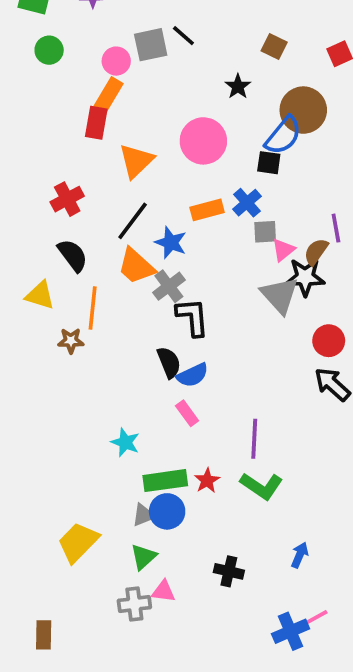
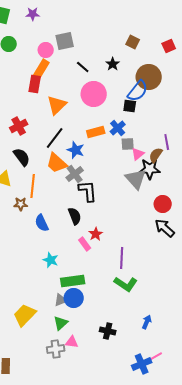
black line: (183, 36) -> (83, 67), moved
blue semicircle: (192, 375) -> (42, 223), moved, turned 90
red star: (207, 481) -> (96, 234), moved

